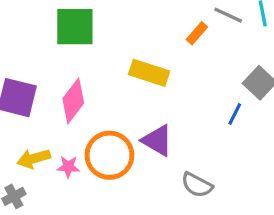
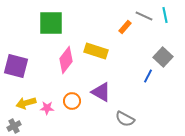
pink diamond: (73, 101) -> (66, 60), moved
orange circle: (109, 155) -> (72, 101), size x0.6

